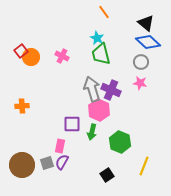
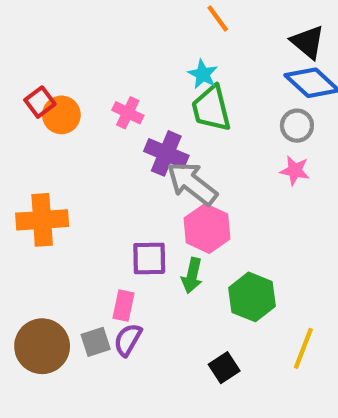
gray arrow: (92, 89) -> (192, 183), turned -35
purple cross: (111, 90) -> (166, 153), moved
orange cross: (22, 106) -> (42, 220), size x1.6

